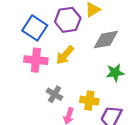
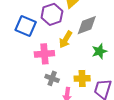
yellow arrow: (65, 55) -> (66, 39), moved
pink cross: (36, 60) -> (44, 54), moved

